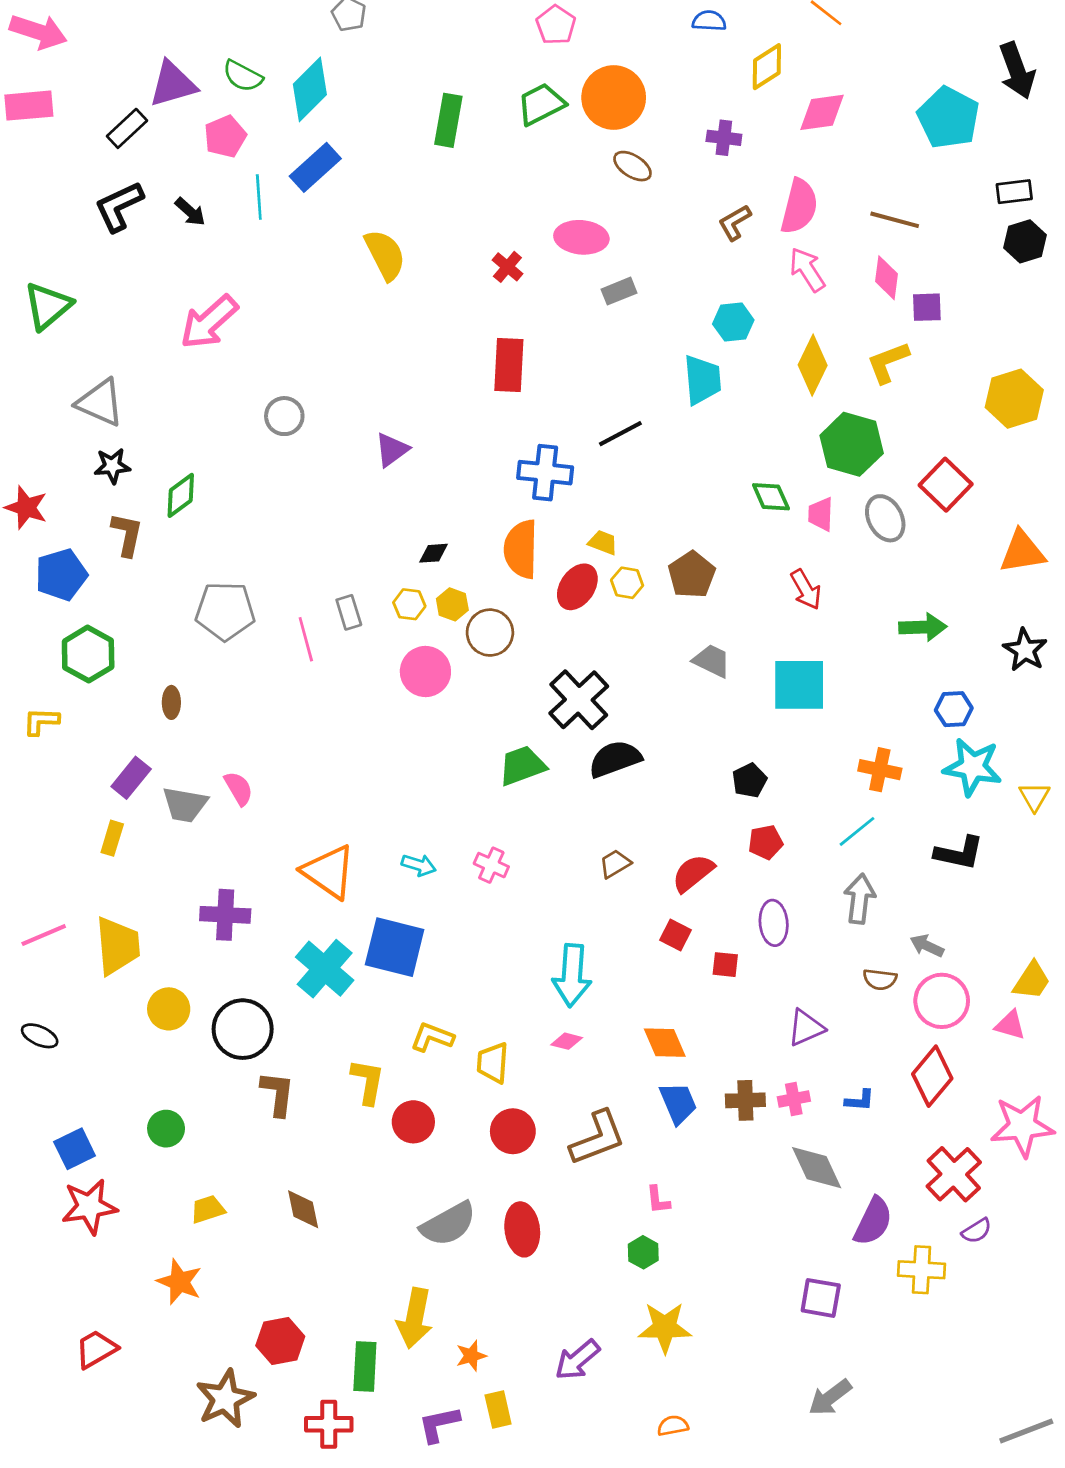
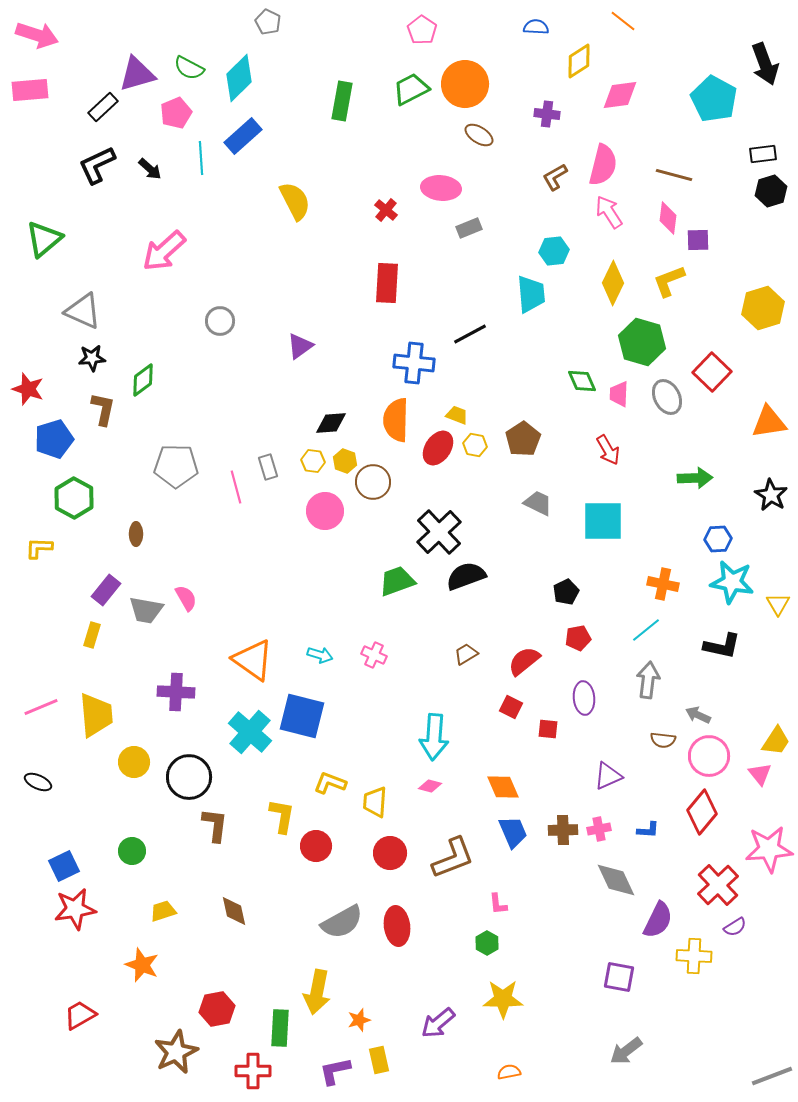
black diamond: (434, 553) -> (331, 423), size x1.4
pink triangle: (1010, 1025) -> (760, 774), turned 35

